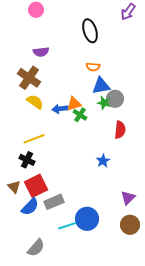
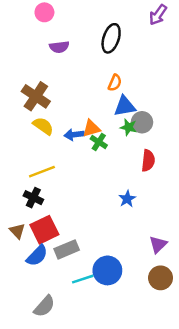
black ellipse: (90, 31) -> (111, 38), turned 35
purple semicircle: (41, 52) -> (59, 47), moved
orange semicircle: (93, 67) -> (115, 83), turned -72

